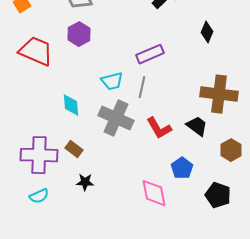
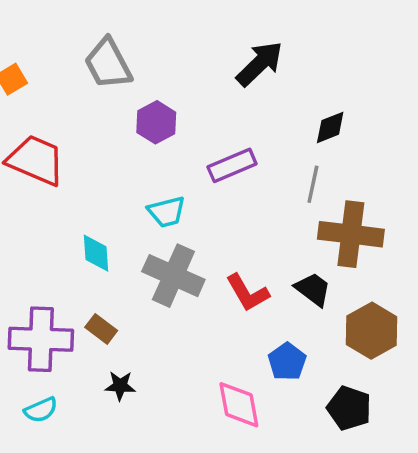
black diamond: (207, 32) -> (330, 127), turned 45
purple hexagon: (79, 34) -> (156, 122), moved
gray line: (142, 87) -> (313, 184), moved
brown hexagon: (231, 150) -> (372, 331), size x1.4

